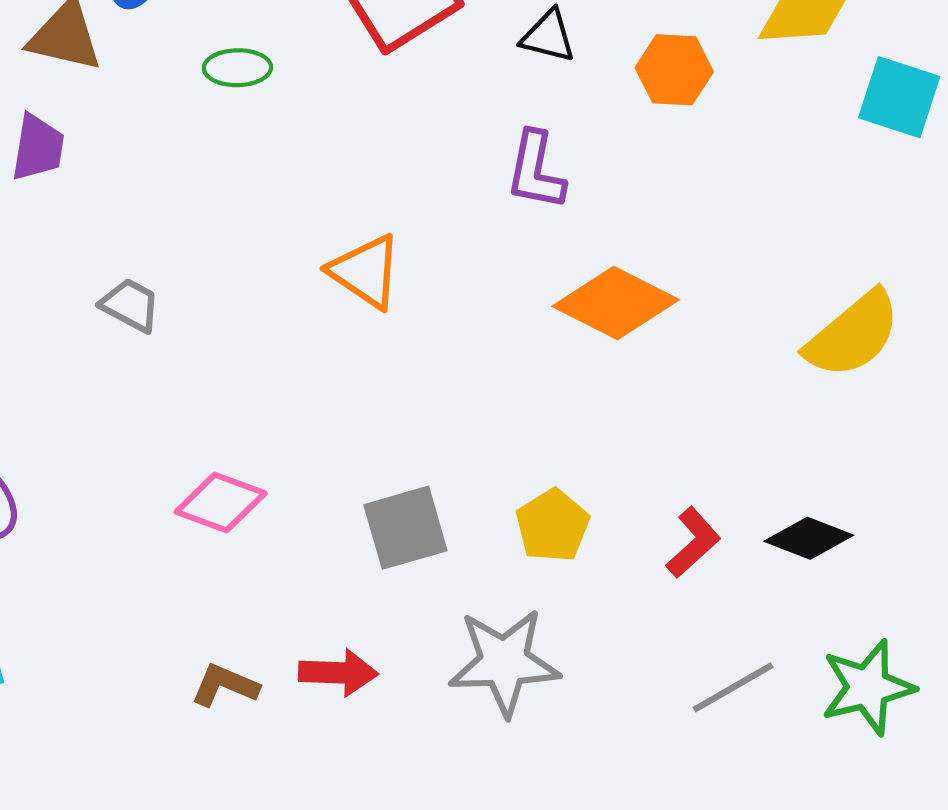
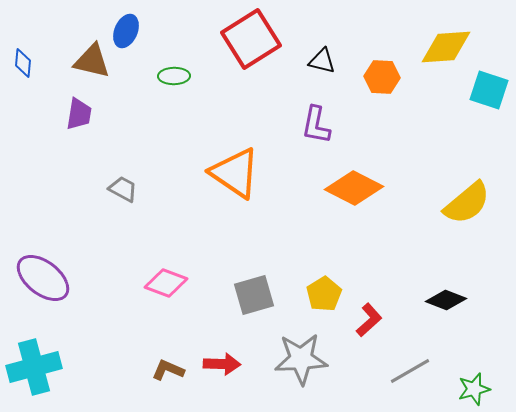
orange triangle: (366, 271) -> (235, 173), size x1.4
red L-shape: (693, 542) -> (369, 320), moved
green star: (868, 687) -> (474, 389), moved, size x0.7

